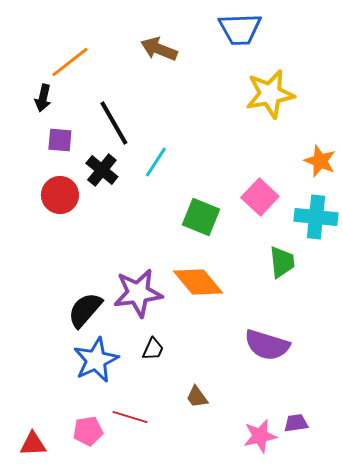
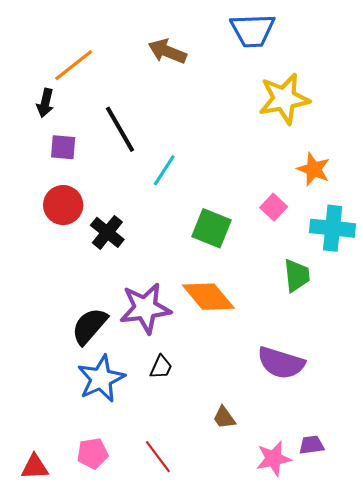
orange star: (320, 161) -> (314, 169), moved
black cross: (102, 170) -> (107, 232), moved
pink square: (260, 197) -> (274, 207), size x0.7
brown trapezoid: (197, 397) -> (224, 418), moved
red line: (130, 417) -> (158, 457), moved, turned 36

